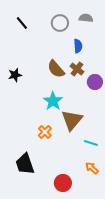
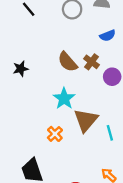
blue semicircle: (78, 46) -> (108, 36), moved, turned 72
cyan line: (91, 143) -> (110, 133), moved, turned 56

